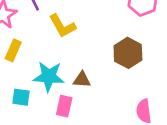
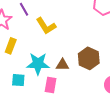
brown hexagon: (128, 53) -> (89, 58), moved

